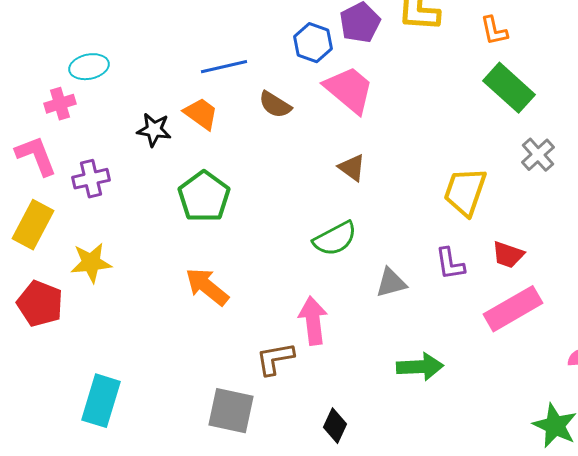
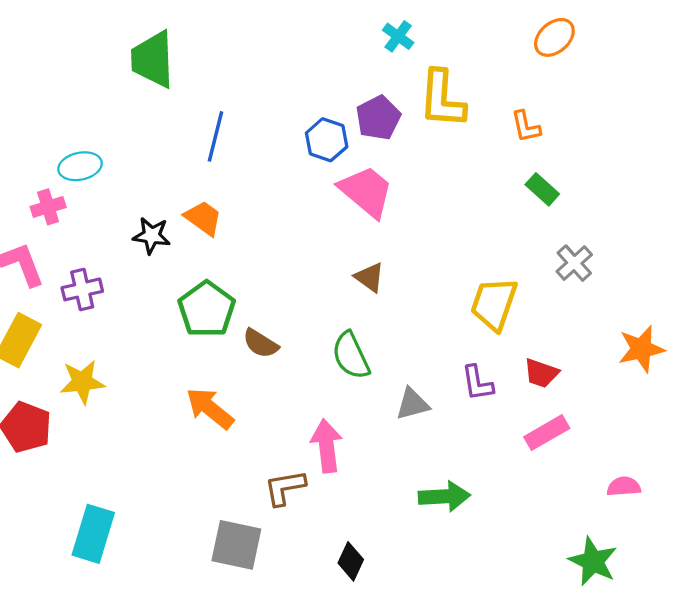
blue line: (224, 67) -> (215, 136), moved, turned -63
green rectangle: (509, 88) -> (542, 189), size x0.6
brown semicircle: (275, 105) -> (261, 343), moved
green semicircle: (335, 239) -> (351, 356), turned 93
pink rectangle: (513, 309) -> (547, 433), size x0.7

